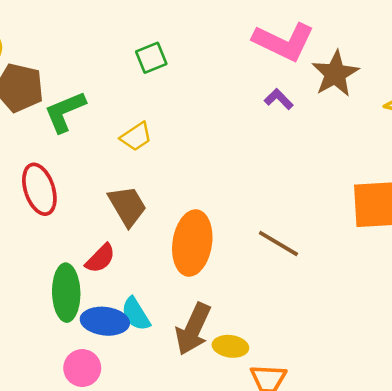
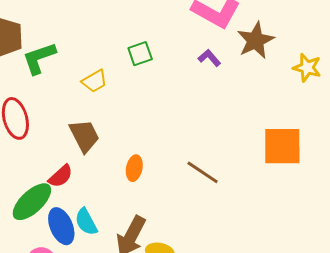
green square: (151, 58) -> (140, 54), moved
orange ellipse: (192, 243) -> (134, 168), size x0.5
green ellipse: (66, 293) -> (32, 202), turned 45
blue ellipse: (105, 321) -> (61, 226), turned 57

